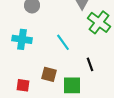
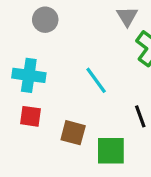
red square: (23, 85) -> (30, 116), moved

